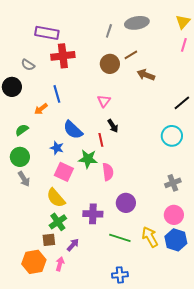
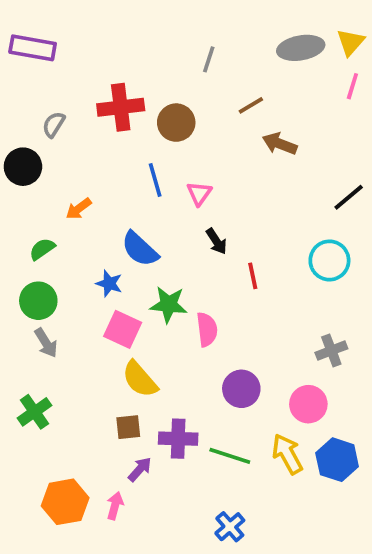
gray ellipse: (137, 23) -> (301, 48), moved
purple rectangle: (47, 33) -> (33, 48), moved
brown circle: (110, 64) -> (176, 123), moved
gray semicircle: (28, 65) -> (54, 124), turned 88
blue line: (57, 94) -> (155, 180), moved
red line: (101, 140) -> (253, 276), moved
yellow semicircle: (56, 198) -> (140, 379), moved
purple cross: (93, 214) -> (178, 439), moved
pink circle: (174, 215) -> (308, 404), moved
green cross: (58, 222) -> (34, 412), moved
brown square: (49, 240) -> (128, 427), moved
blue cross: (120, 275) -> (230, 527), turned -35

